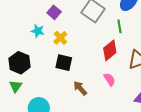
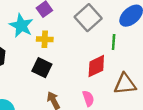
cyan star: (38, 31) -> (21, 26), size x1.5
yellow cross: (60, 38) -> (45, 39), turned 32

